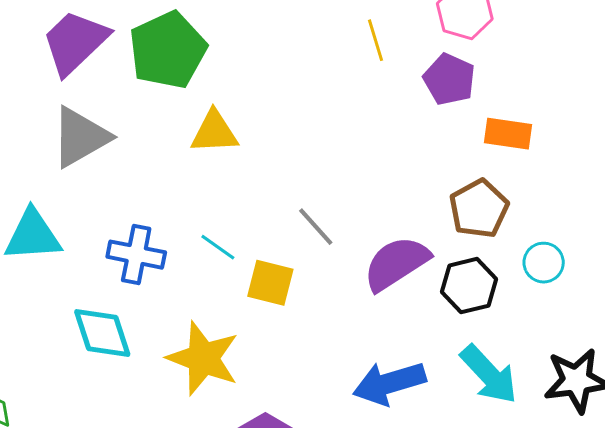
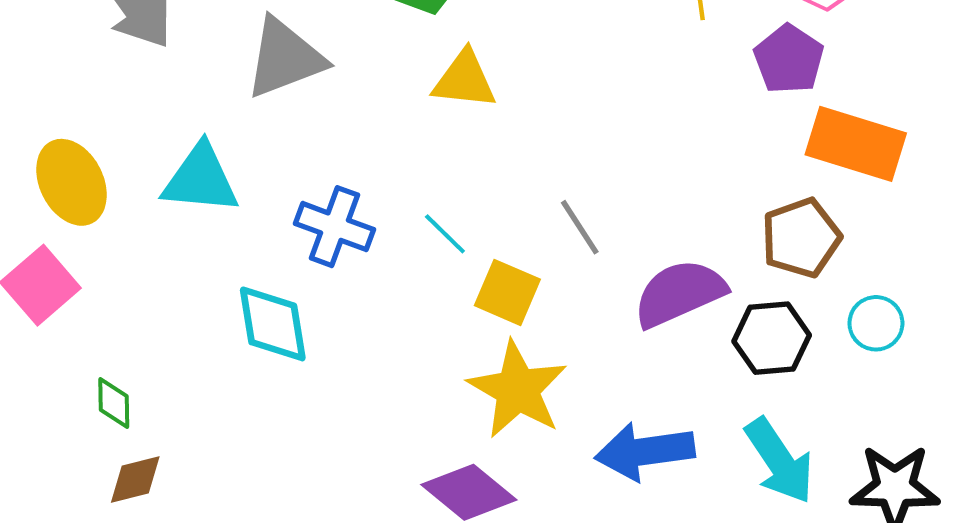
orange rectangle: (508, 134) -> (856, 144), size x1.5
yellow star: (203, 358) -> (518, 390), moved

